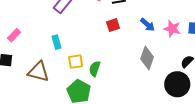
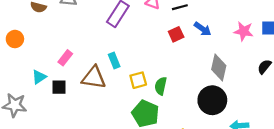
blue arrow: (147, 25) -> (203, 29), moved
brown triangle: (38, 72) -> (94, 78), moved
black circle: (177, 84) -> (212, 100), moved

